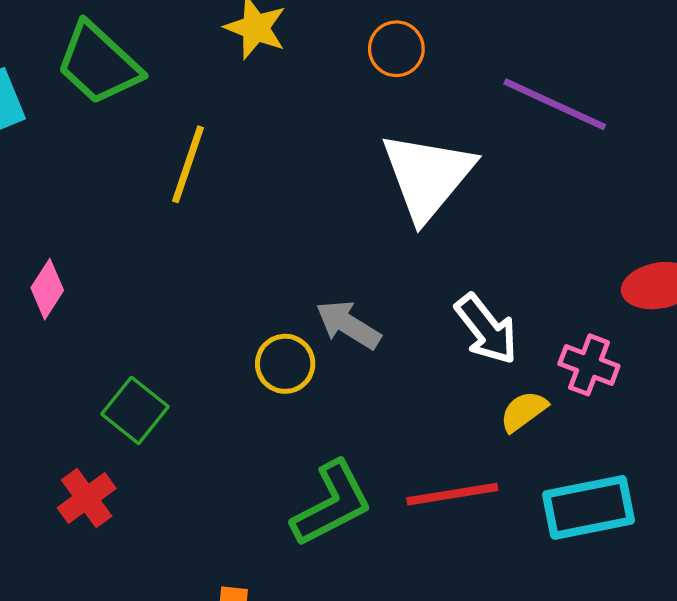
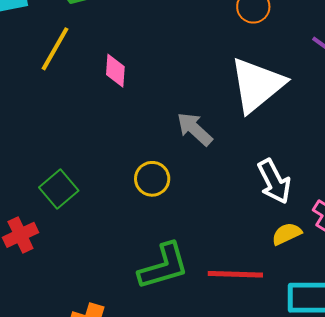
yellow line: (188, 164) -> (55, 49), moved
pink diamond: (47, 289) -> (115, 71), moved, turned -40
gray arrow: (348, 325) -> (195, 129), moved

